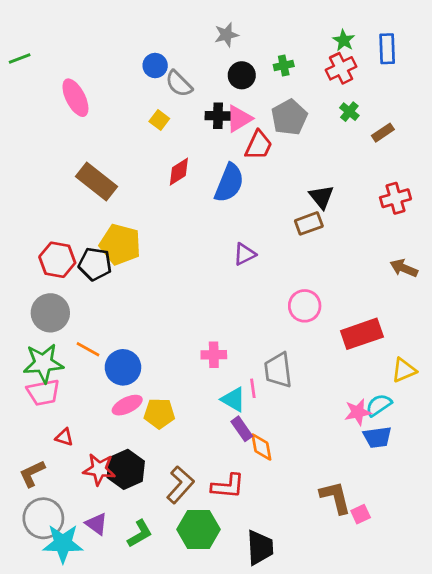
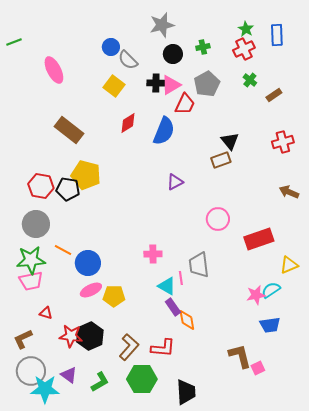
gray star: (226, 35) -> (162, 25), size x1.4
yellow square: (159, 120) -> (114, 86), size x1.5
blue trapezoid: (377, 437) -> (270, 325), moved

